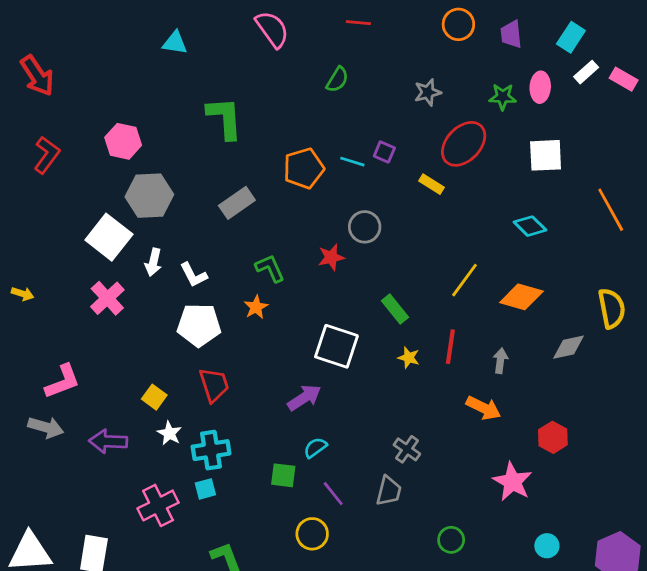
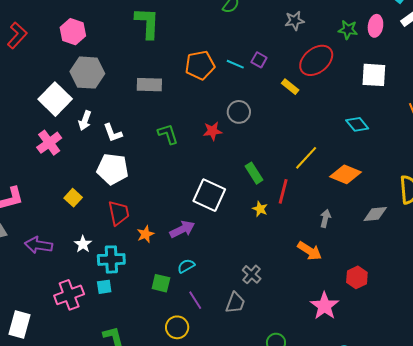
gray rectangle: (237, 203) -> (149, 85), turned 30
orange star: (256, 307) -> (145, 234), moved
red line: (450, 347) -> (283, 191), moved
yellow square: (154, 397) -> (73, 198), moved

